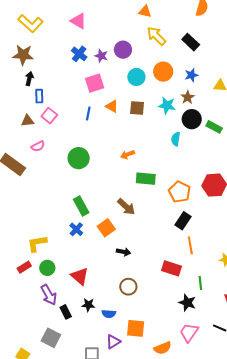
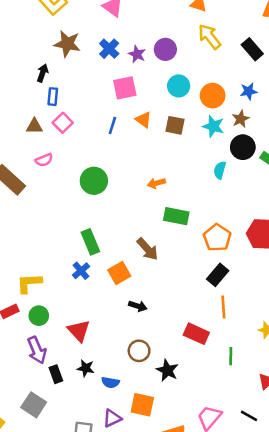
brown star: (23, 55) -> (67, 44), moved
orange circle: (163, 72) -> (213, 96), moved
black star: (187, 303) -> (167, 370), moved

